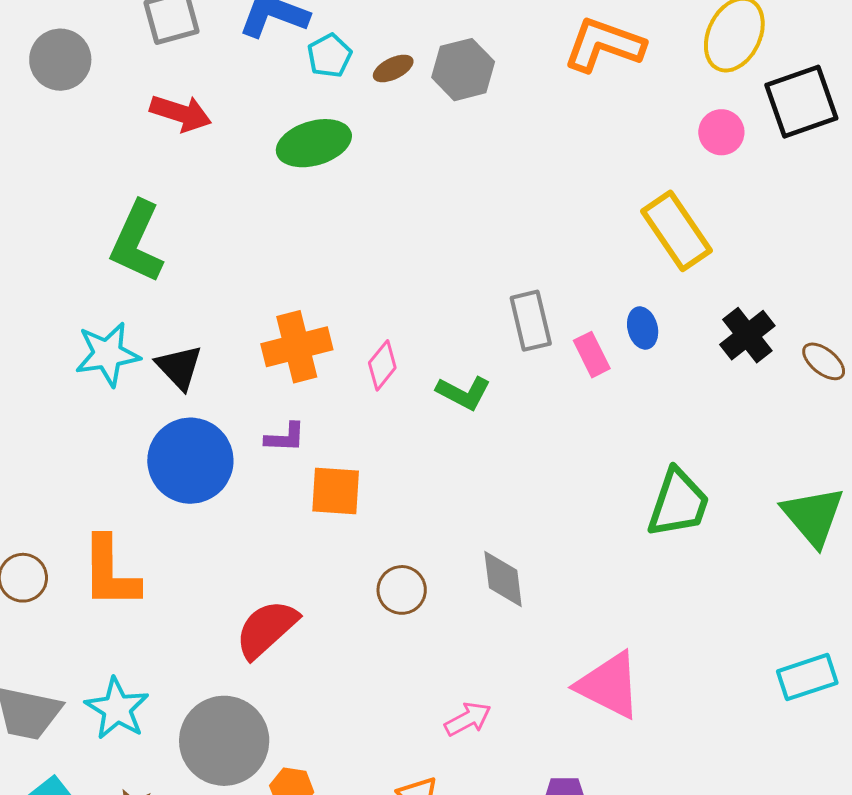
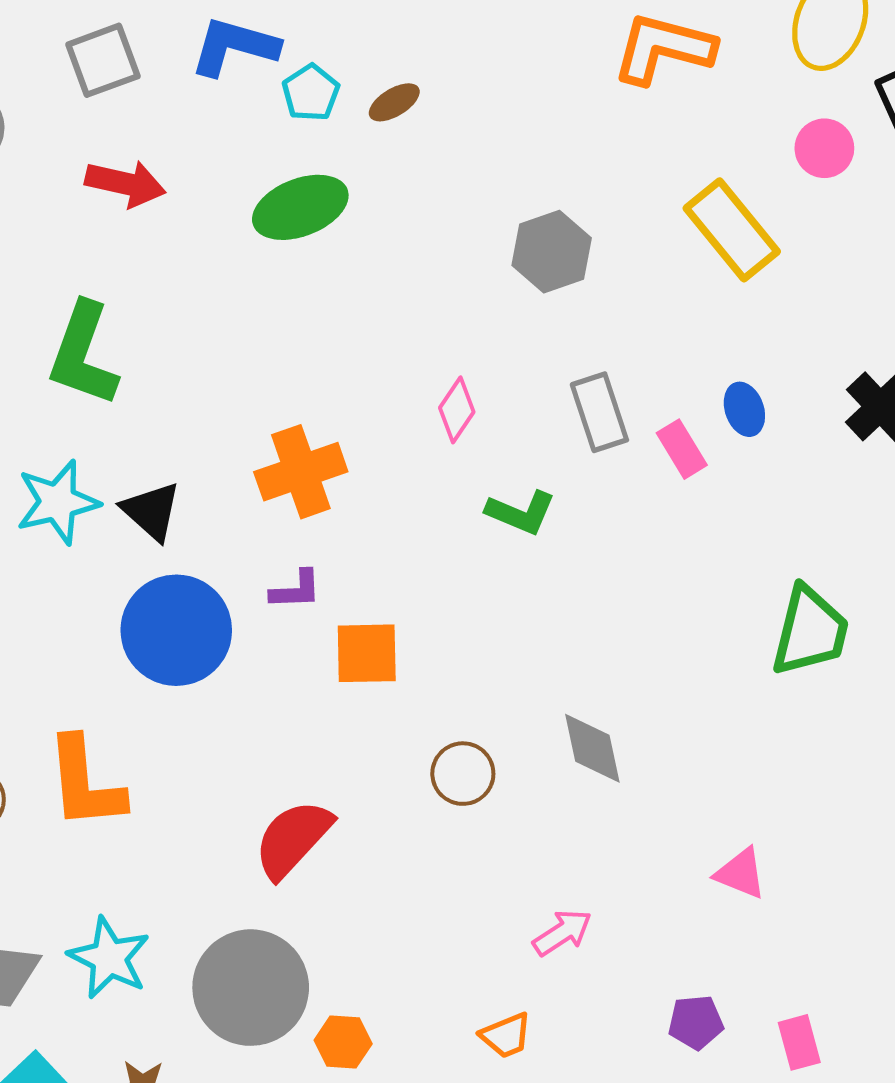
gray hexagon: (463, 70) -> (552, 252), moved
yellow rectangle: (676, 231) -> (732, 230), moved
pink diamond: (382, 365) -> (457, 410), moved
pink triangle: (609, 685) -> (741, 873), size x0.6

